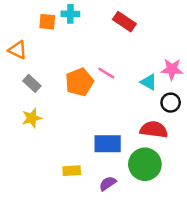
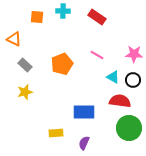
cyan cross: (70, 14) -> (63, 11), moved
pink line: (106, 73) -> (97, 55), moved
cyan triangle: (149, 82) -> (113, 77), moved
green circle: (145, 164) -> (129, 128), moved
purple semicircle: (108, 184) -> (84, 143), turned -32

